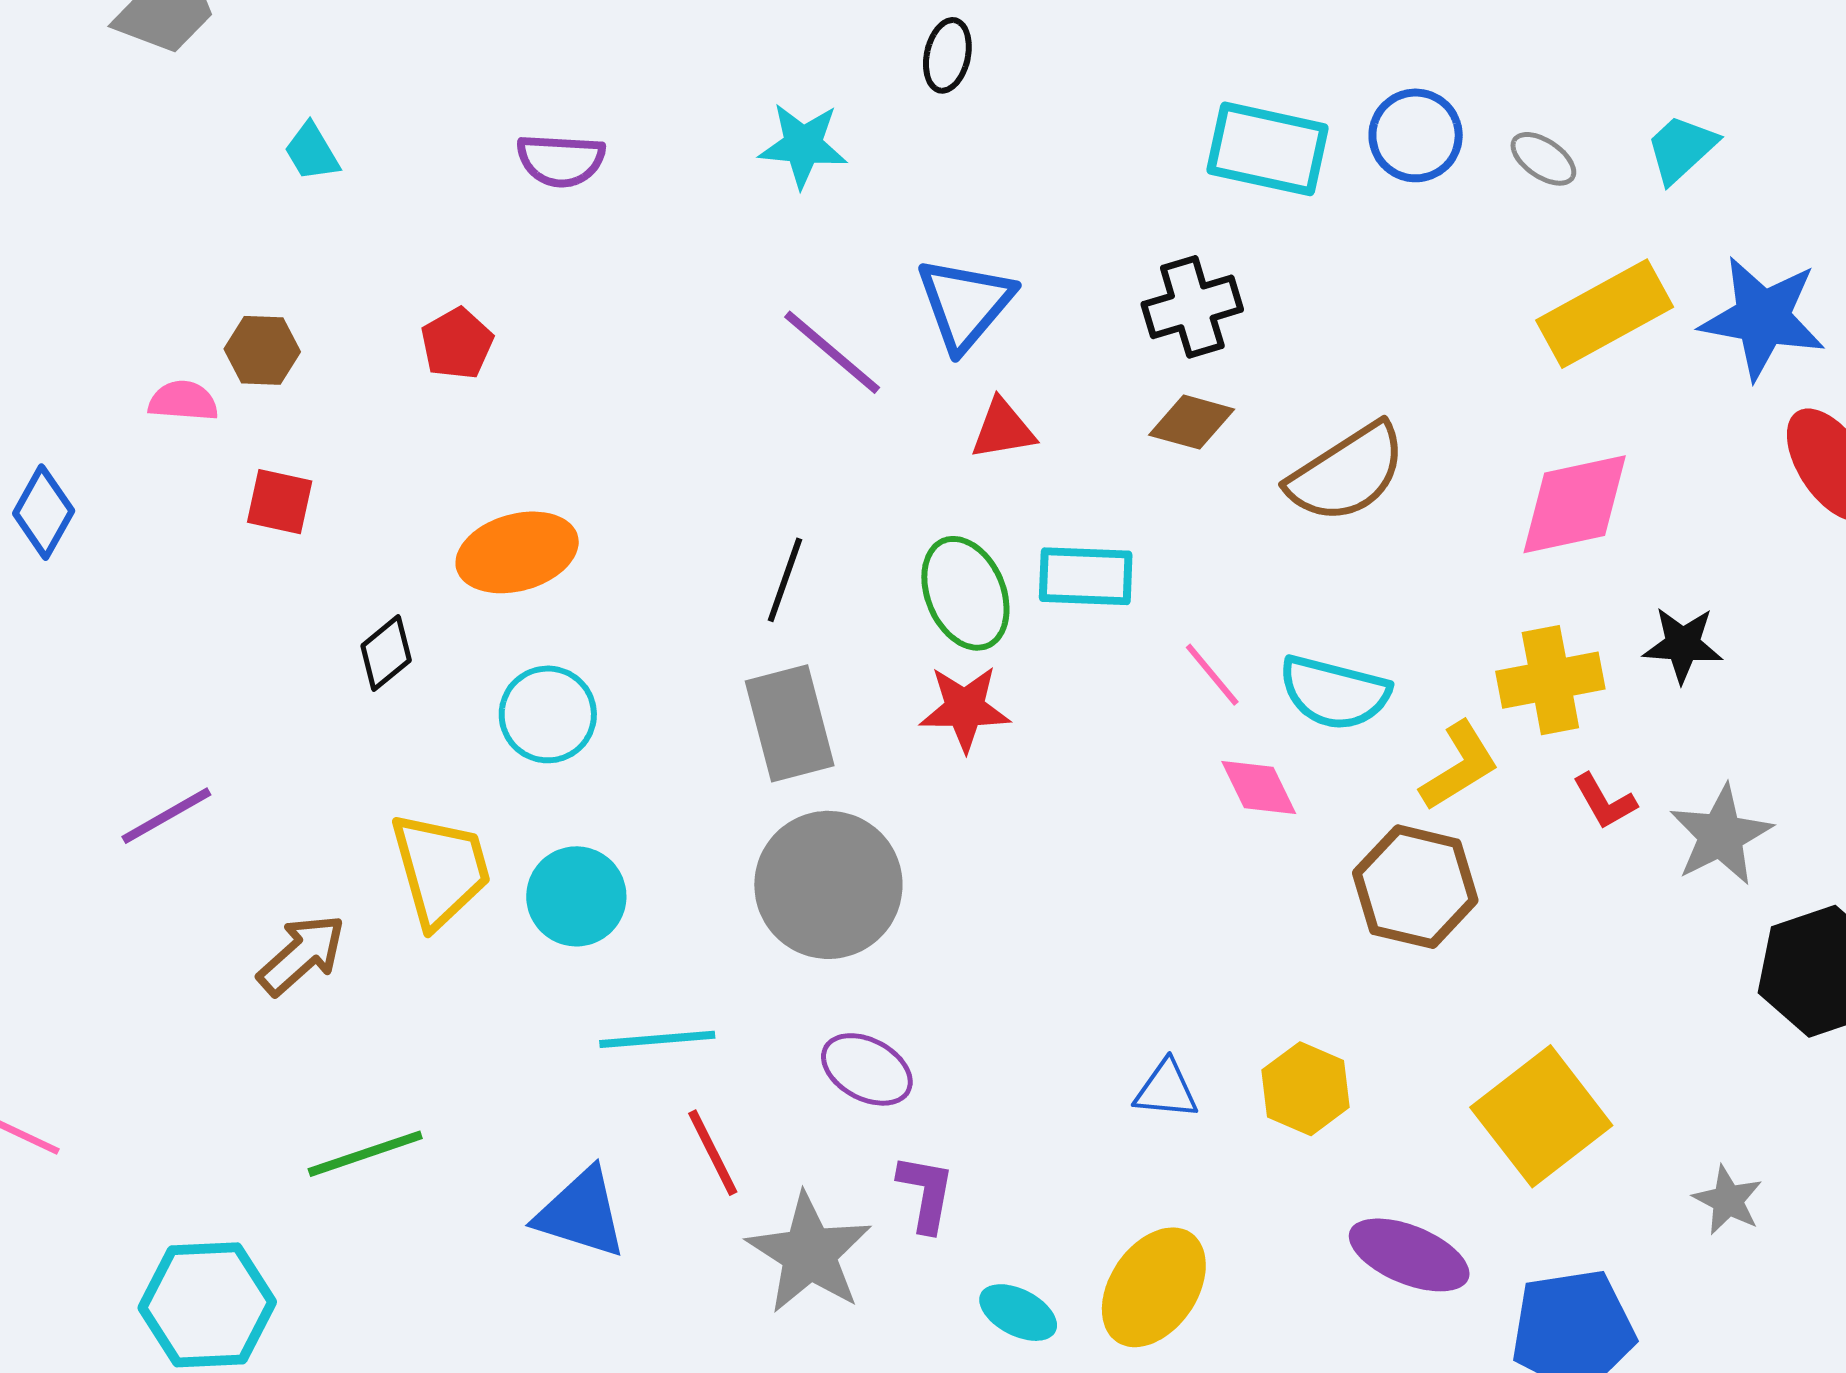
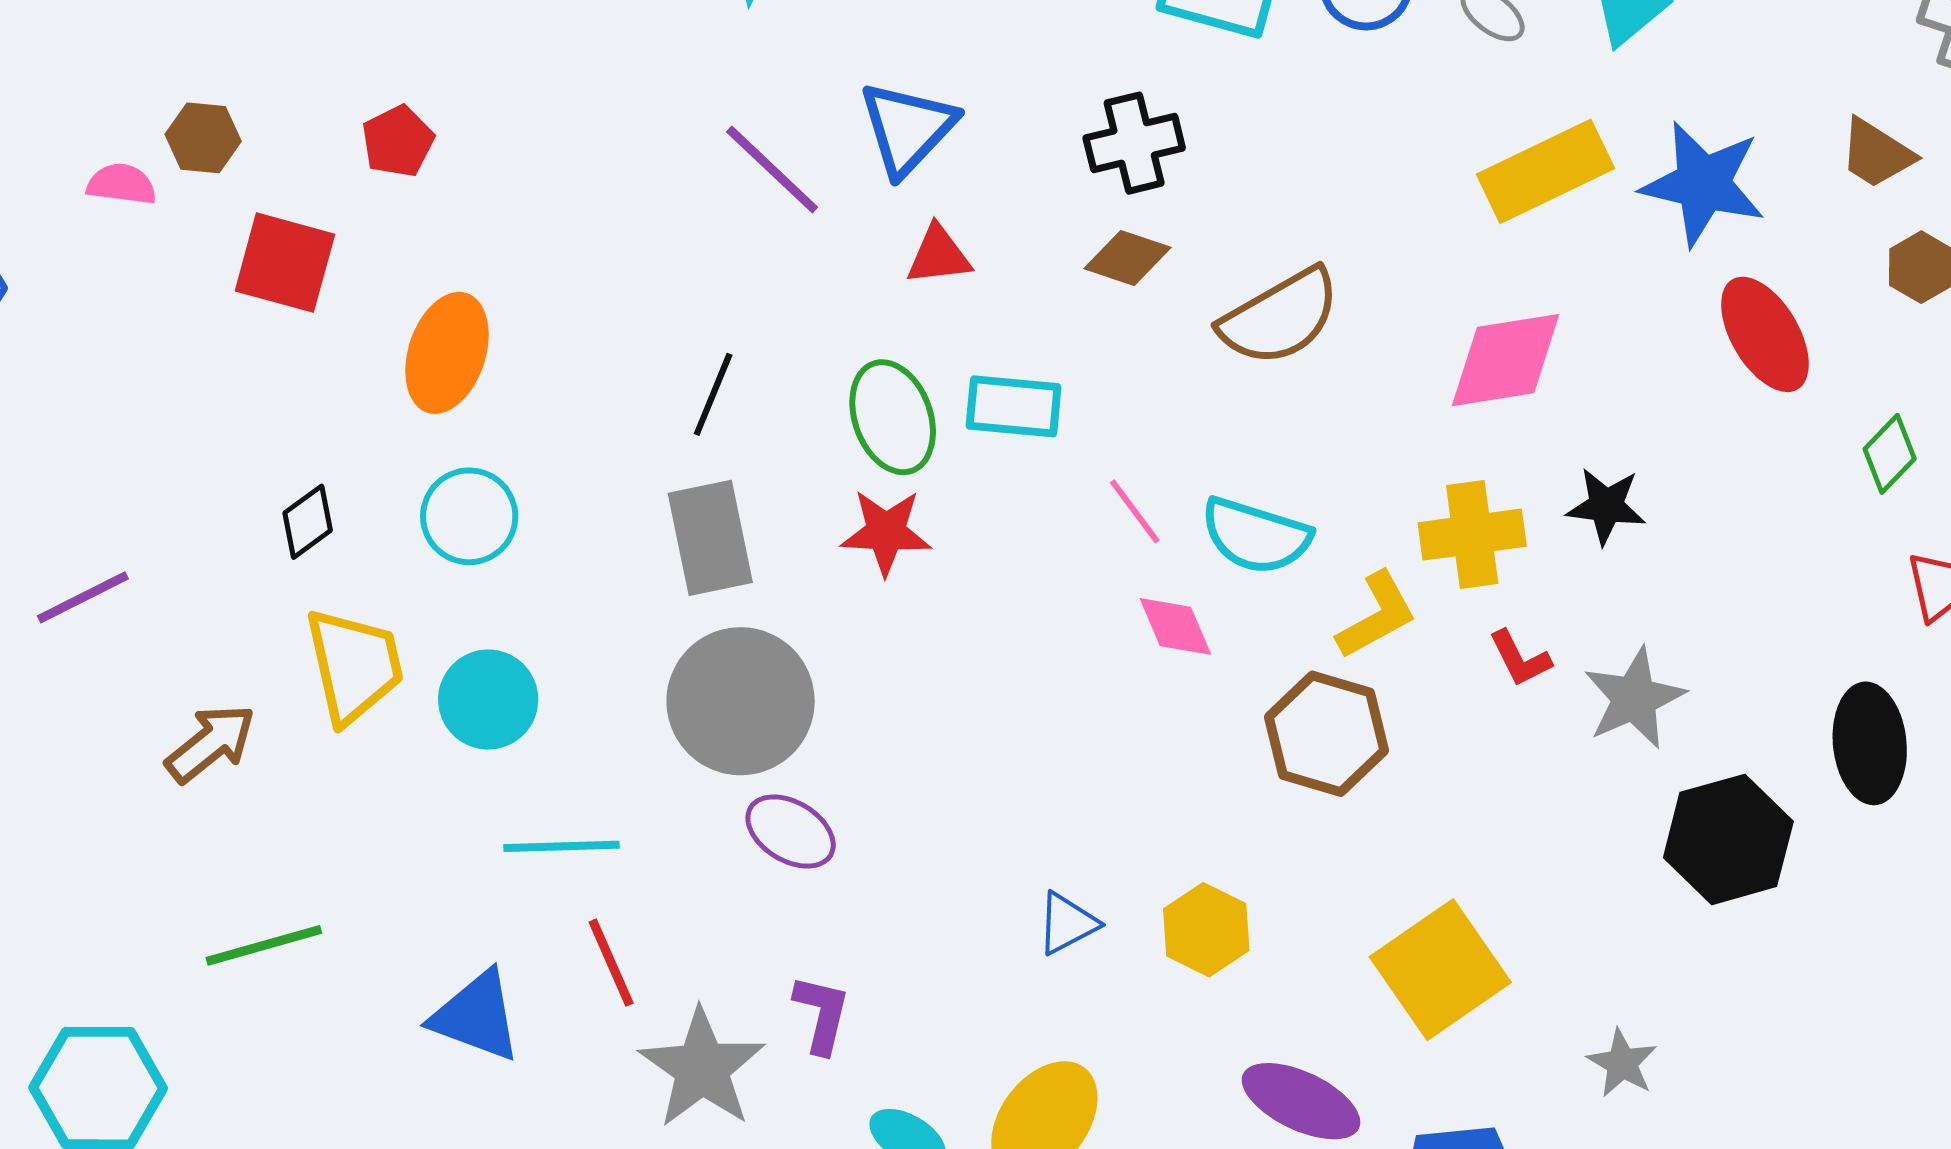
red square: (280, 502) -> (285, 263), moved, size x1.5
orange ellipse: (517, 552) -> (447, 353), turned -59
black diamond: (386, 653) -> (308, 522), moved
purple ellipse: (867, 1069) -> (791, 831), moved
blue triangle: (1166, 1090) -> (1067, 923), turned -36

